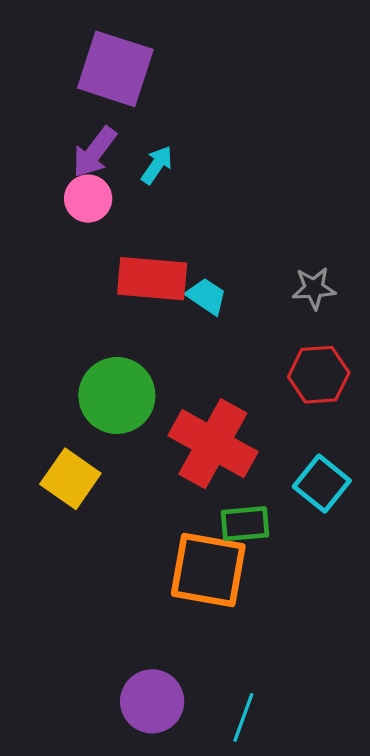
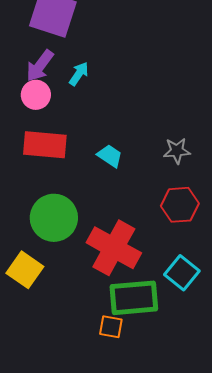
red rectangle: (152, 279) -> (45, 145), moved
green rectangle: (245, 524) -> (134, 298), size x1.6
orange square: (208, 570) -> (111, 327), size x0.5

